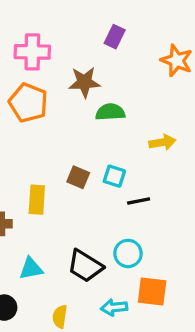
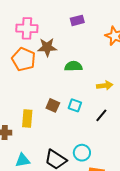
purple rectangle: (115, 37) -> (77, 20), turned 48
brown star: (84, 82) -> (47, 47), moved
black line: (139, 201) -> (101, 115), moved, turned -40

